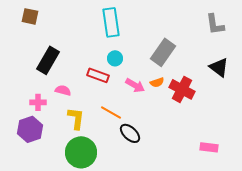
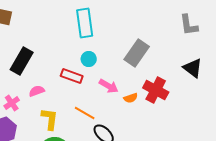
orange semicircle: (157, 82) -> (131, 98), moved
pink semicircle: (63, 90) -> (37, 91), turned -35
pink cross: (38, 102) -> (12, 103), turned -35

